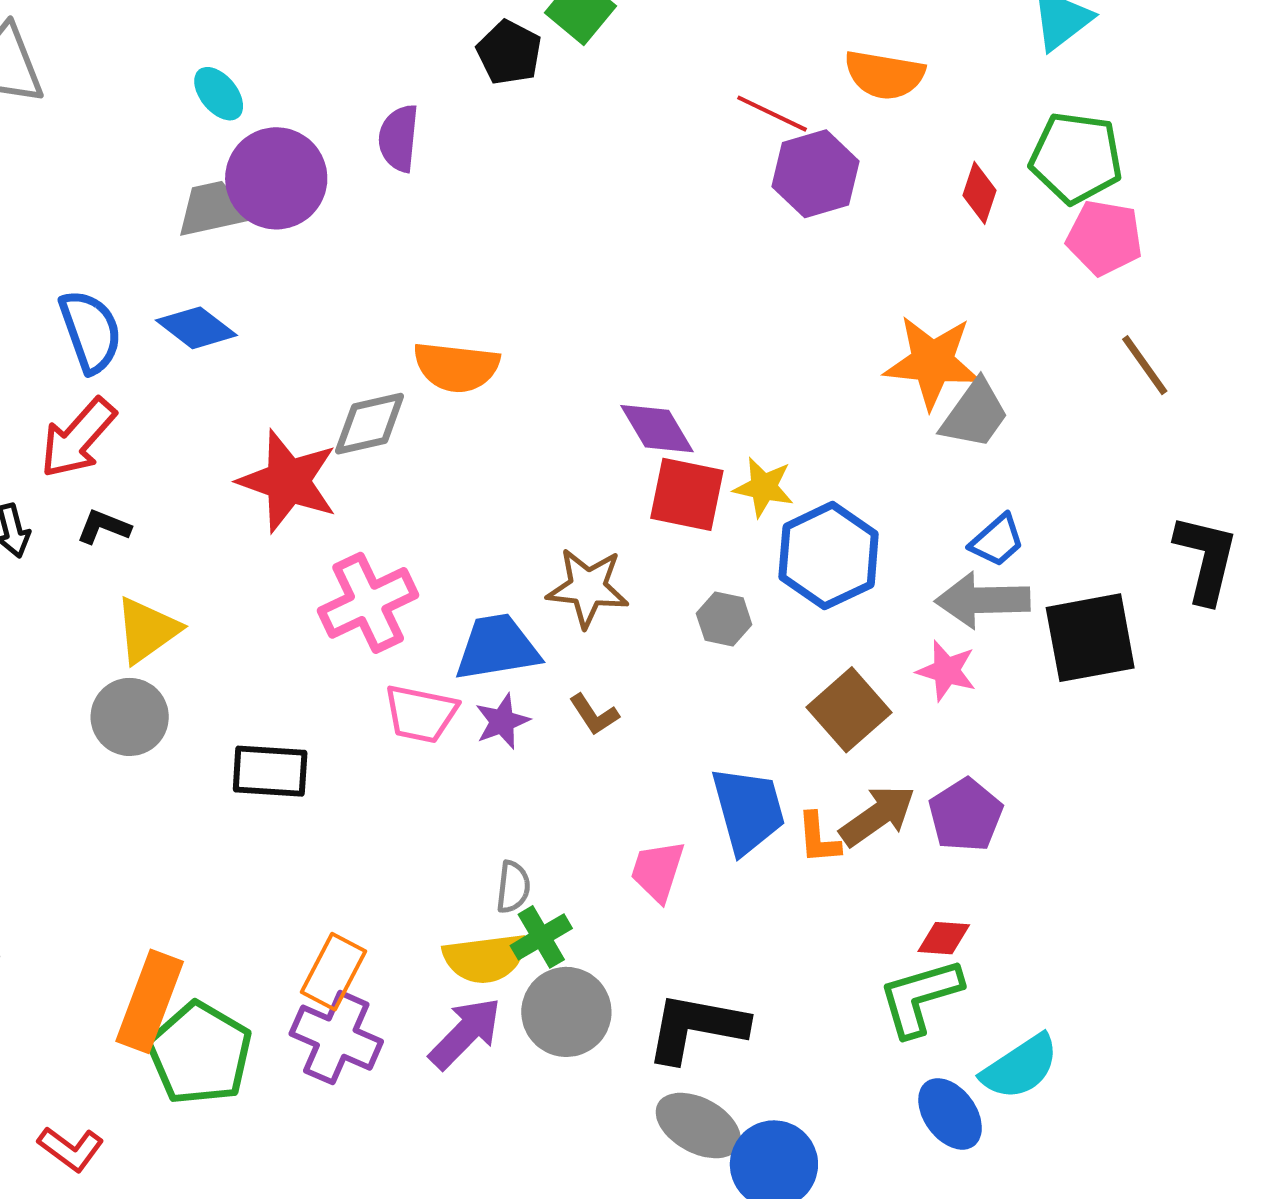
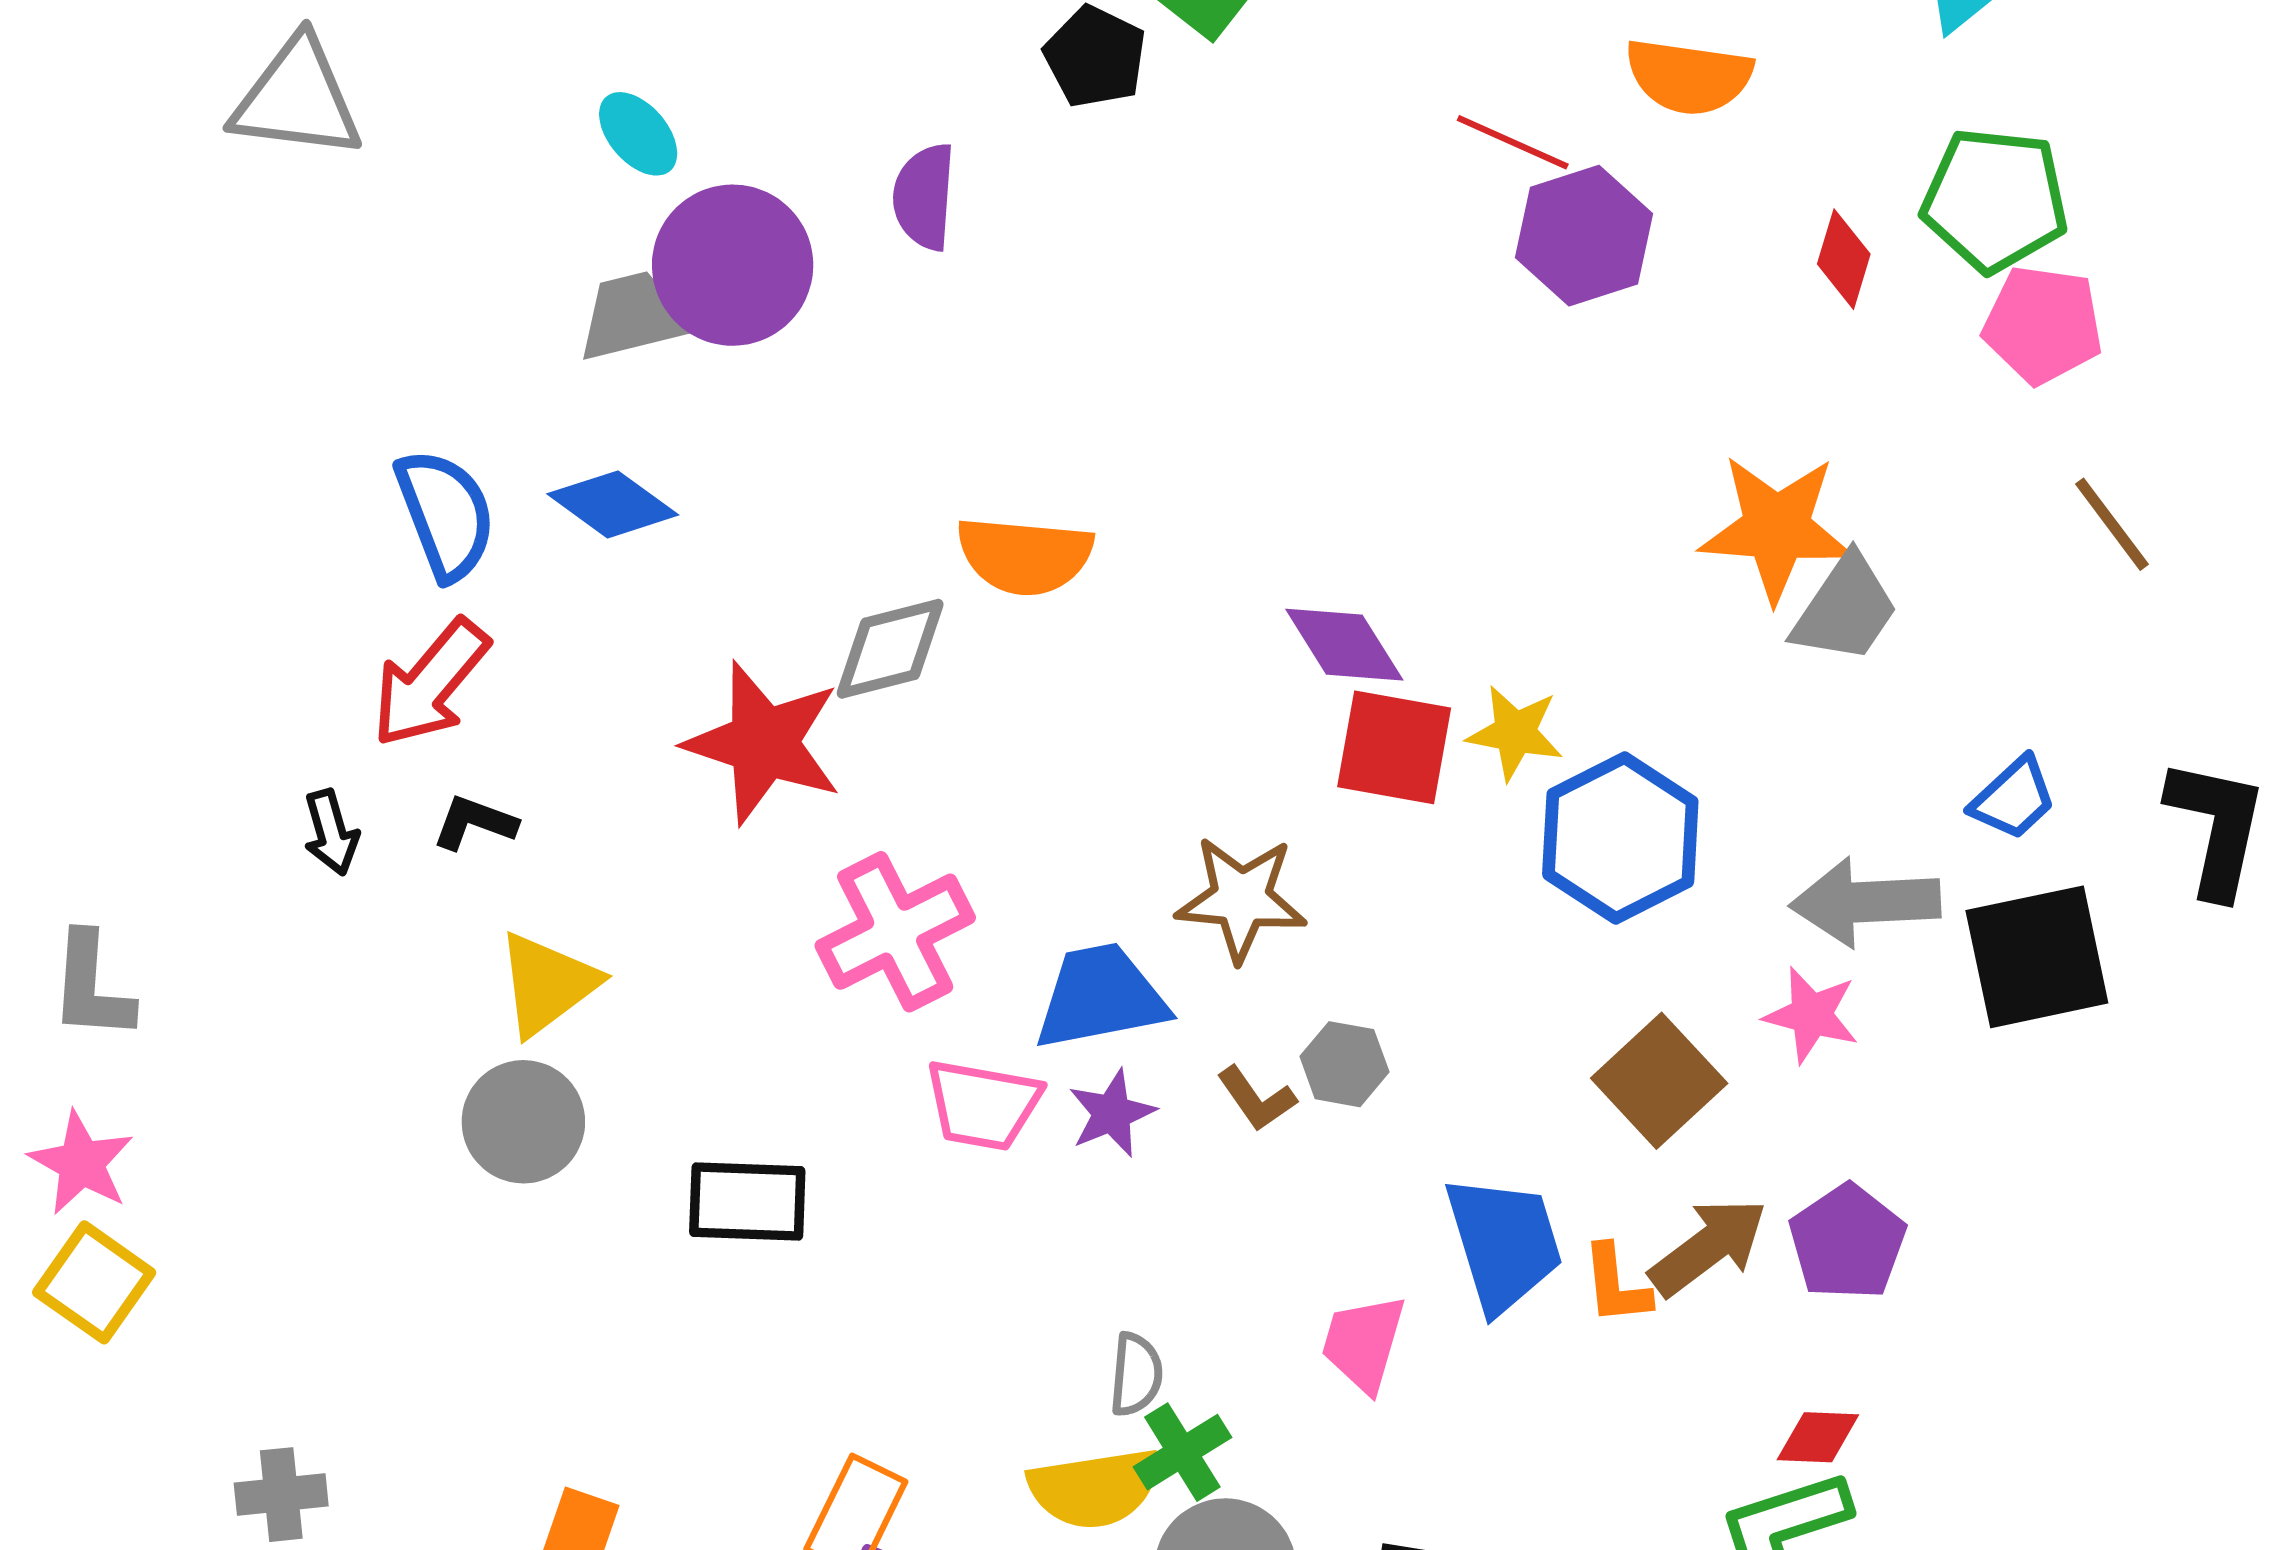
blue trapezoid: (997, 540) -> (2013, 799), moved
gray hexagon: (724, 619) -> (1344, 1064), moved

